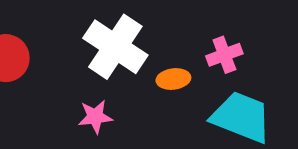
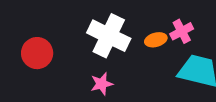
orange ellipse: (173, 79) -> (156, 40), moved

